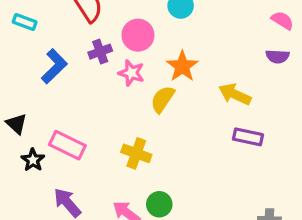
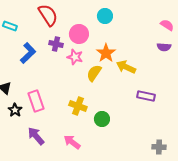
purple cross: (100, 52) -> (56, 44), turned 32
yellow arrow: (235, 94) -> (126, 67), moved
pink rectangle: (67, 145) -> (36, 101), turned 45
green circle: (159, 204) -> (102, 119), moved

